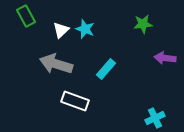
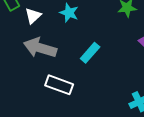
white triangle: (61, 30) -> (33, 16), moved

